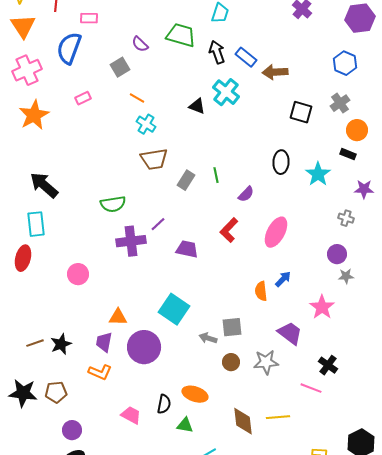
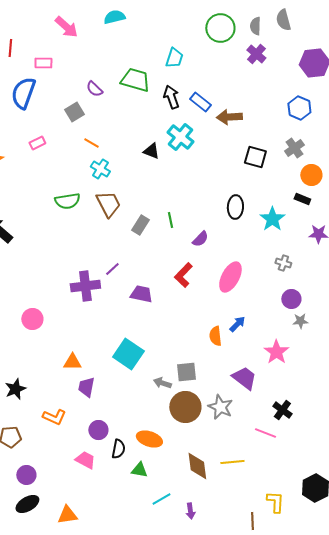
brown trapezoid: (154, 159) -> (108, 204), turned -108
green semicircle: (113, 204) -> (67, 201), moved
gray cross: (346, 218) -> (283, 263), moved
purple trapezoid: (104, 342) -> (86, 387), moved
purple circle: (144, 347) -> (98, 430), moved, size x0.6
brown circle: (231, 362) -> (185, 407), size x1.8
gray star: (266, 362) -> (220, 407), turned 30

